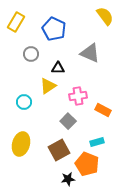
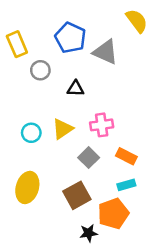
yellow rectangle: (16, 22) -> (17, 44), moved, turned -54
gray triangle: (90, 53) -> (106, 52), moved
yellow triangle: (48, 86) -> (63, 129), moved
orange rectangle: (103, 110) -> (126, 156), moved
orange pentagon: (87, 164) -> (113, 214), turned 30

